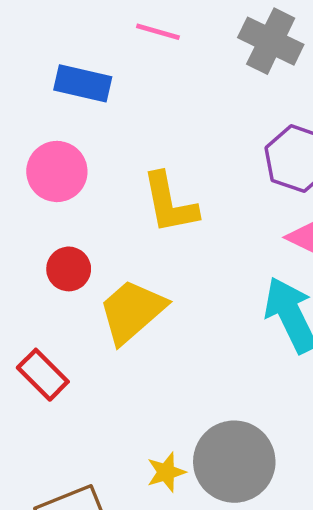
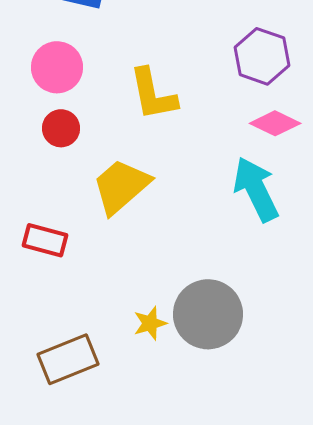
red circle: (69, 269) -> (61, 128), moved
red rectangle: (43, 375) -> (45, 240), turned -30

